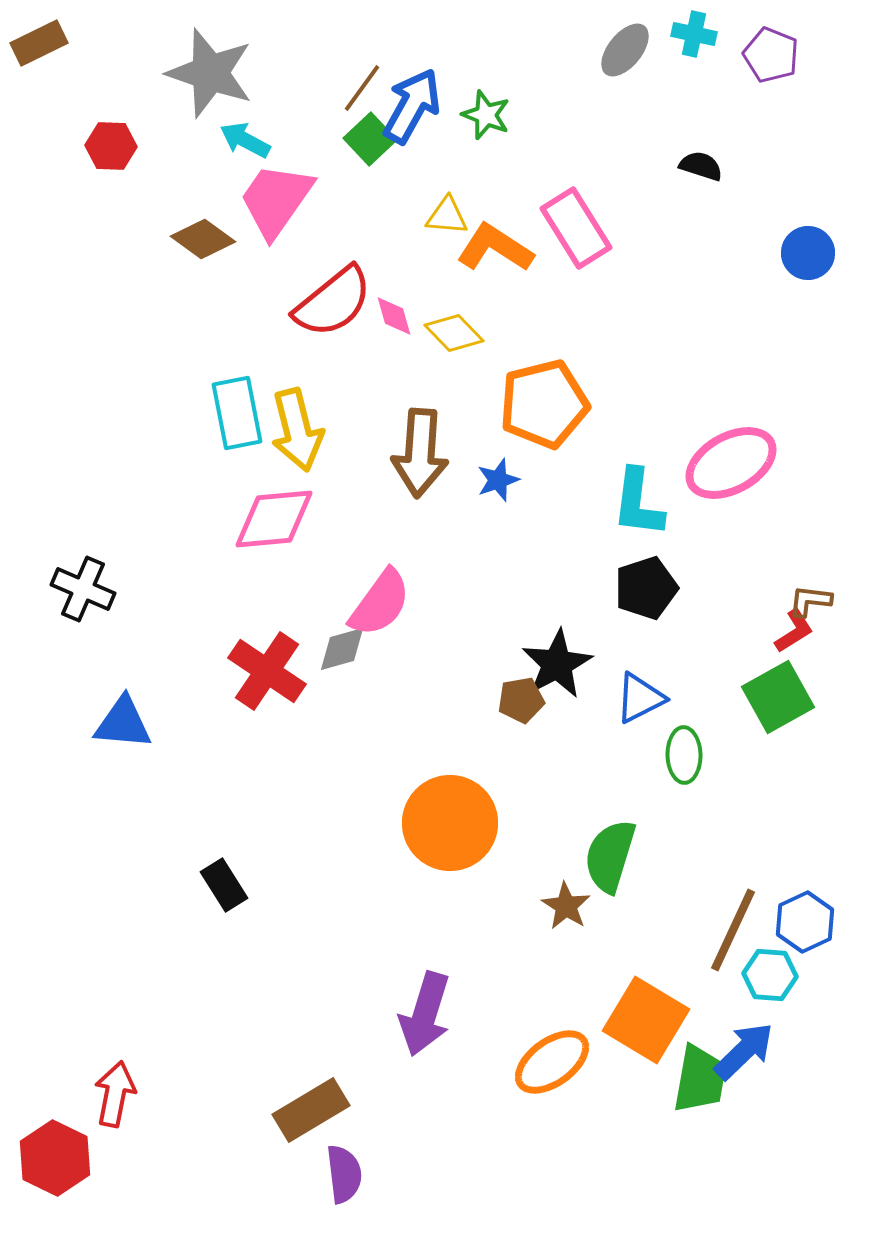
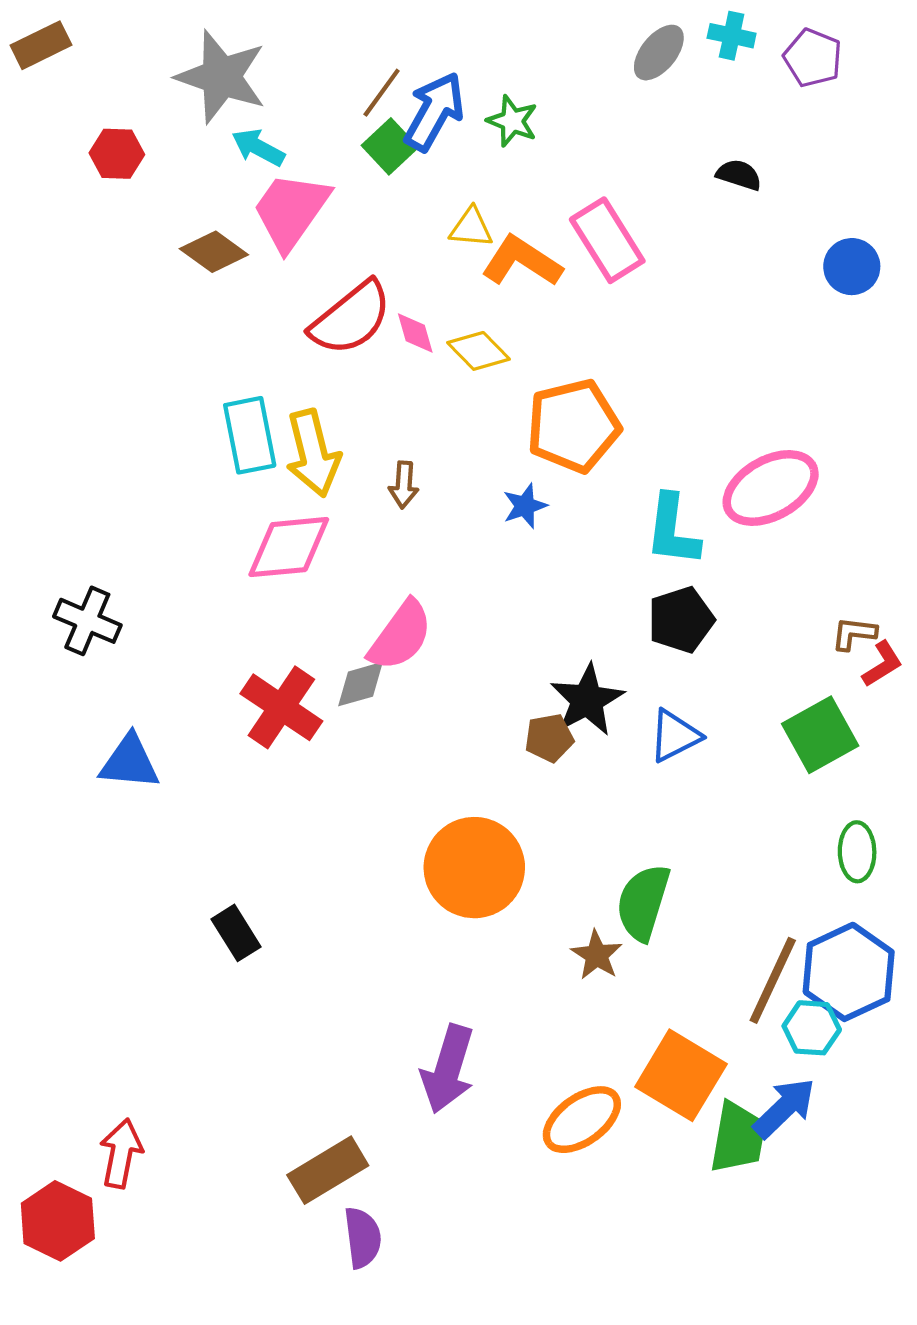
brown arrow: (420, 453) -> (404, 485), moved, size x0.5
red L-shape: (794, 631) -> (882, 664), moved
green ellipse: (684, 755) -> (857, 852), moved
blue hexagon: (805, 922) -> (849, 972), size x1.5

